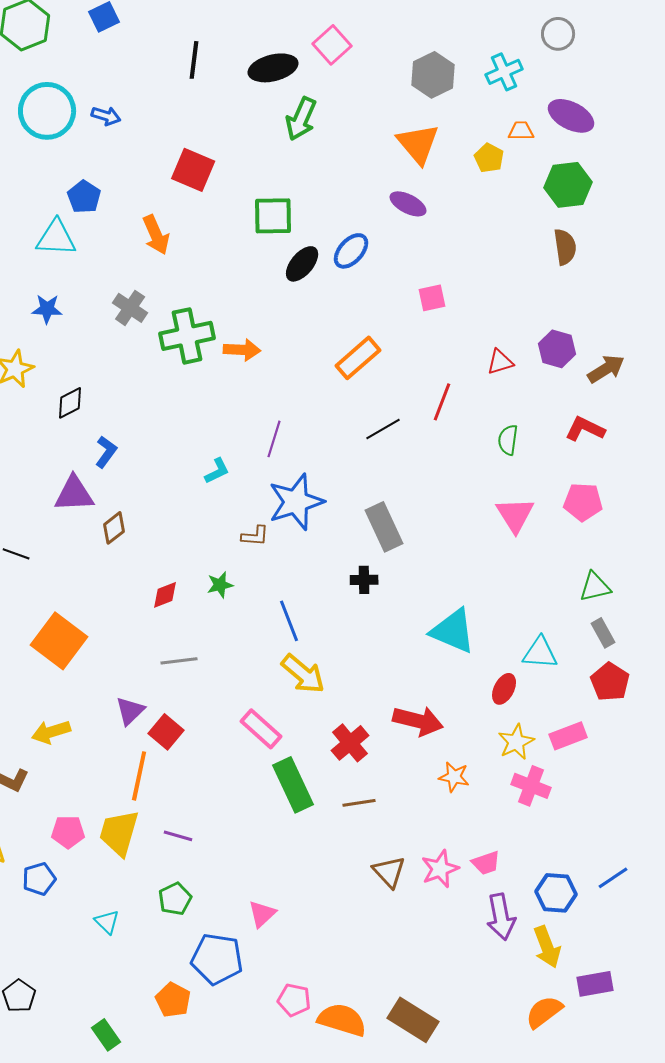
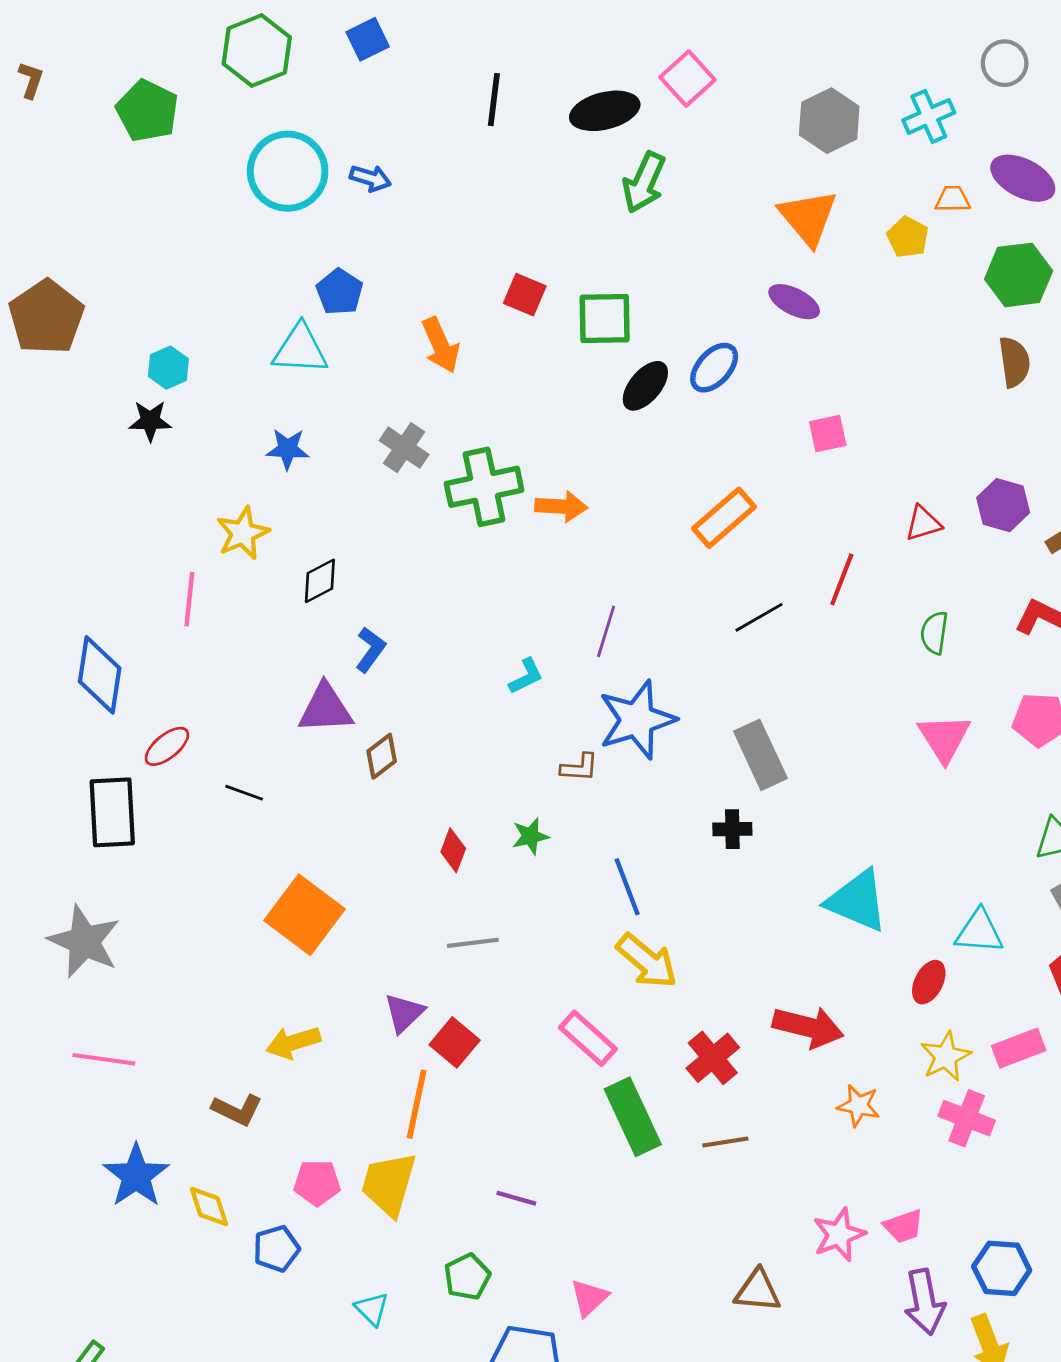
red square: (193, 170) -> (525, 295), moved, size x0.7
red diamond: (165, 595) -> (453, 850), turned -48
purple line: (178, 836) -> (516, 1198), moved
brown triangle: (389, 872) -> (758, 1291), moved, turned -42

